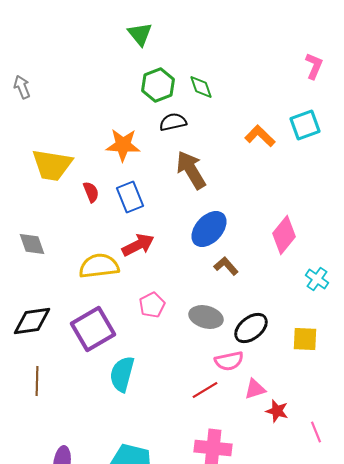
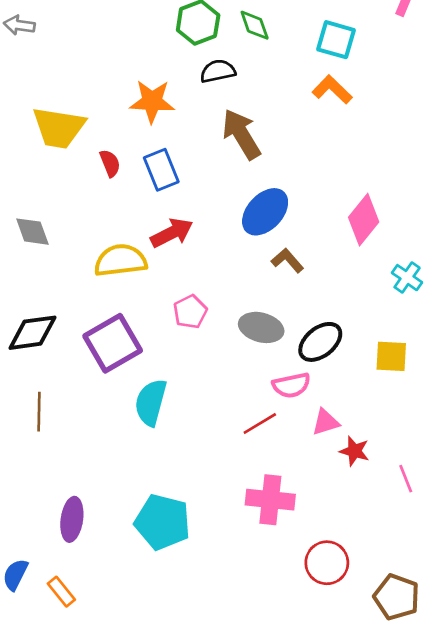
gray arrow: (22, 87) -> (19, 25), turned -60
cyan square: (305, 125) -> (336, 40), moved, turned 36

